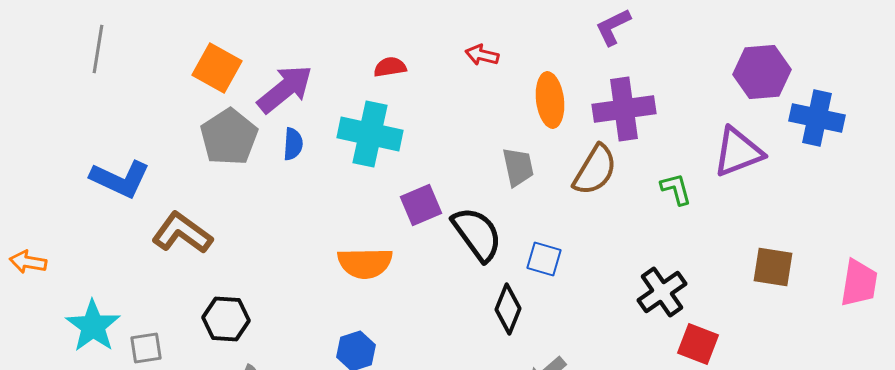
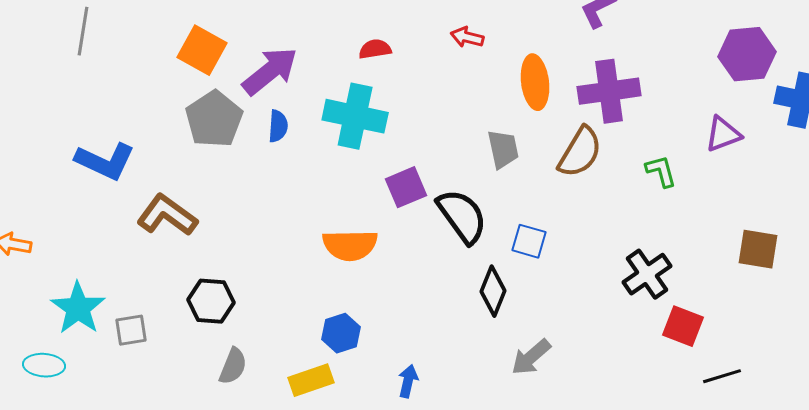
purple triangle: (738, 152) -> (723, 134), size x0.7

